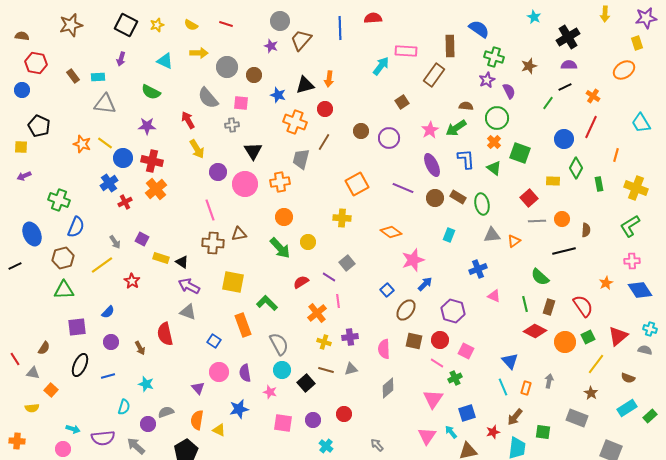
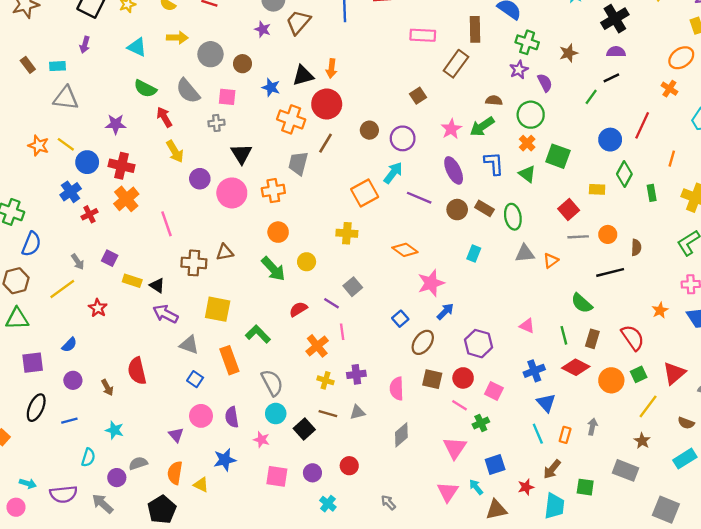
cyan arrow: (381, 66) -> (393, 173), moved
green semicircle: (151, 92) -> (145, 89), moved
orange cross: (593, 96) -> (669, 89), moved
red circle: (325, 109) -> (327, 104), size x1.6
pink line: (210, 210) -> (167, 224), moved
blue cross: (478, 269) -> (534, 371), moved
gray triangle: (188, 312) -> (189, 345), moved

